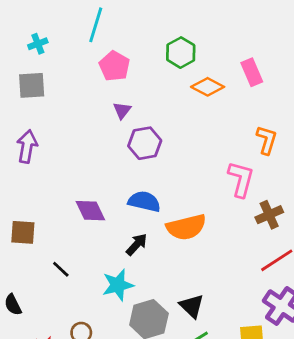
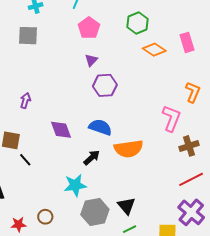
purple arrow: (27, 146) -> (25, 101), moved, size x0.7
black line: (61, 269) -> (25, 160), moved

